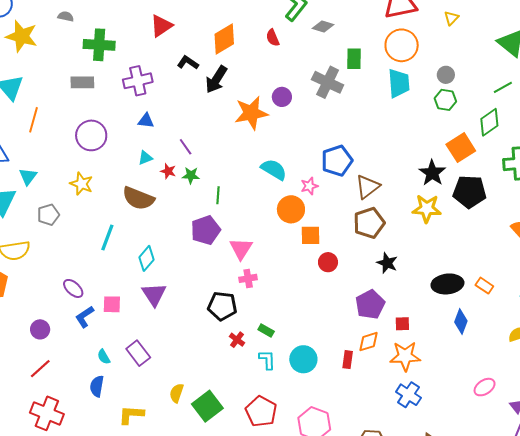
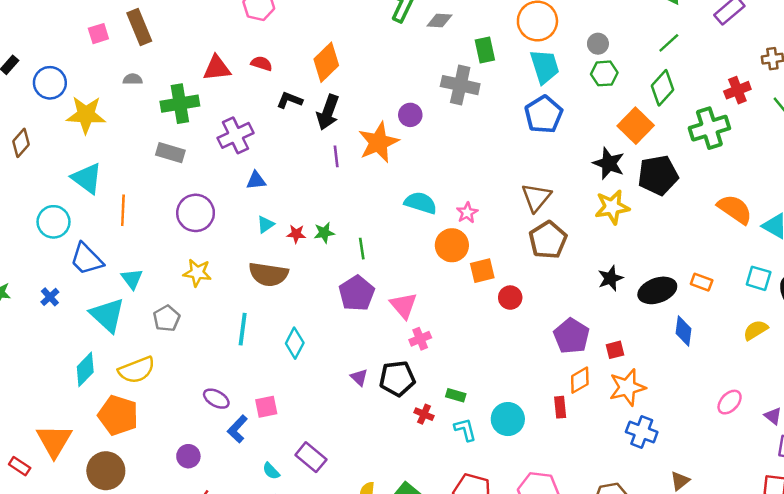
red triangle: (161, 26) -> (217, 68), moved, turned 40
red semicircle: (273, 38) -> (262, 63), moved, turned 144
gray rectangle: (82, 82) -> (170, 153), turned 30
purple line: (186, 147) -> (336, 156), moved, turned 42
blue pentagon: (337, 161) -> (544, 114), moved
black star: (387, 263) -> (610, 278), moved, turned -30
purple triangle: (154, 294) -> (359, 377), moved, size x0.6

